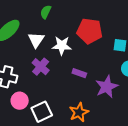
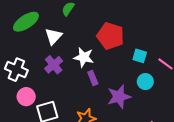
white star: (62, 46) -> (84, 57), moved
purple rectangle: (79, 73) -> (93, 78), turned 40

